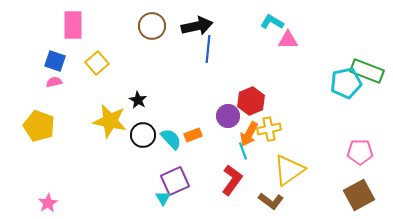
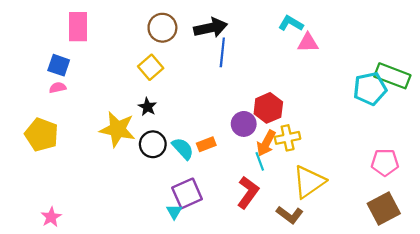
yellow square: (97, 63) -> (151, 67), moved

